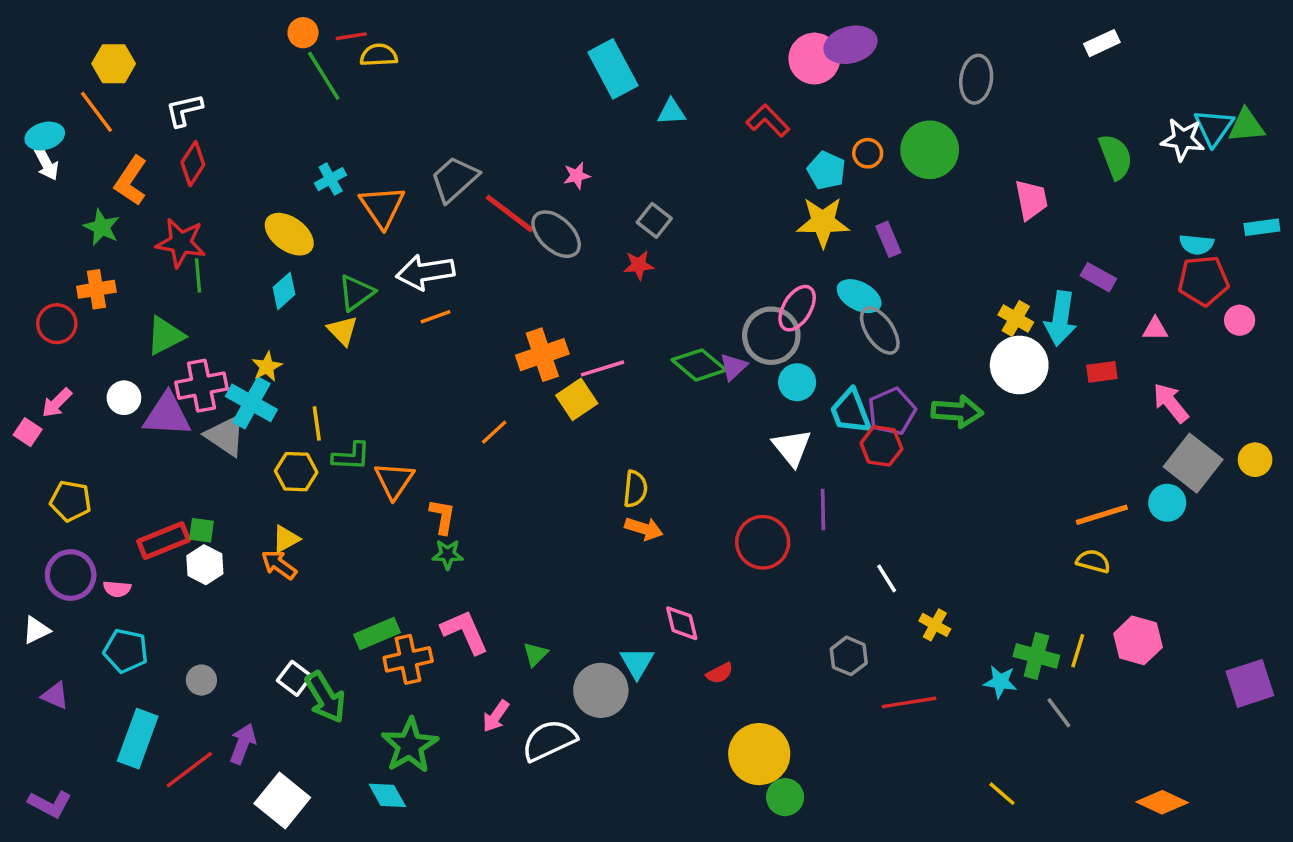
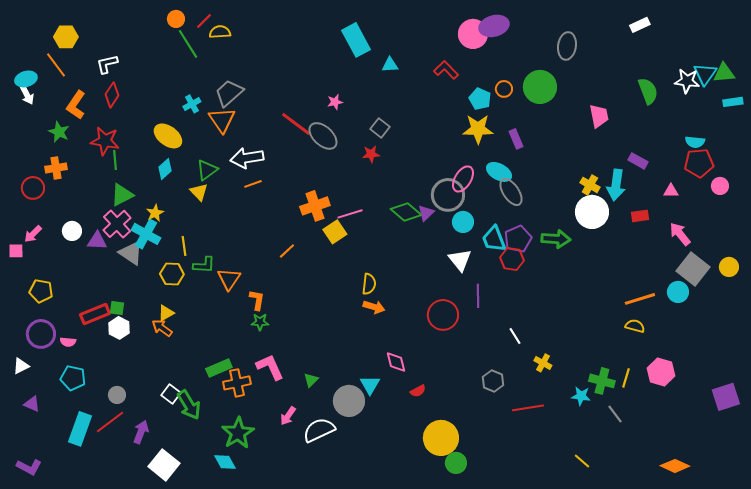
red line: (351, 36) -> (204, 21), turned -36
gray trapezoid: (455, 179) -> (229, 93), moved
cyan rectangle: (1262, 227) -> (733, 102), moved
green triangle: (165, 336) -> (122, 195), moved
pink cross: (201, 386) -> (117, 224), turned -32
purple triangle: (167, 415) -> (97, 241), size x0.7
pink square: (28, 432) -> (16, 251), turned -35
red line: (189, 770) -> (110, 422), moved

